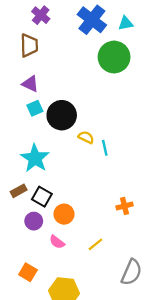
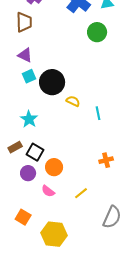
green circle: (114, 57) -> (97, 32), size x0.7
cyan line: (105, 148) -> (98, 113), moved
cyan star: (35, 158) -> (29, 119), size x0.7

